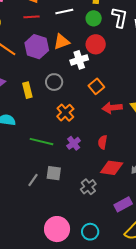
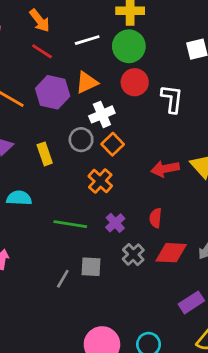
red line: (31, 17) -> (42, 51), turned 42
white L-shape: (120, 17) -> (172, 99), moved
green circle: (94, 18) -> (129, 46), size x1.5
white cross: (79, 60) -> (102, 114), moved
orange square: (96, 86) -> (113, 144), moved
gray cross: (88, 187) -> (133, 255), moved

